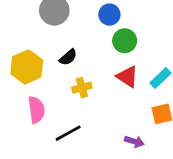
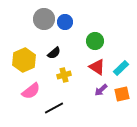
blue circle: (109, 15) -> (65, 22), moved
pink semicircle: (36, 110) -> (31, 91), turned 60
purple arrow: (134, 141) -> (101, 90), moved, turned 120

